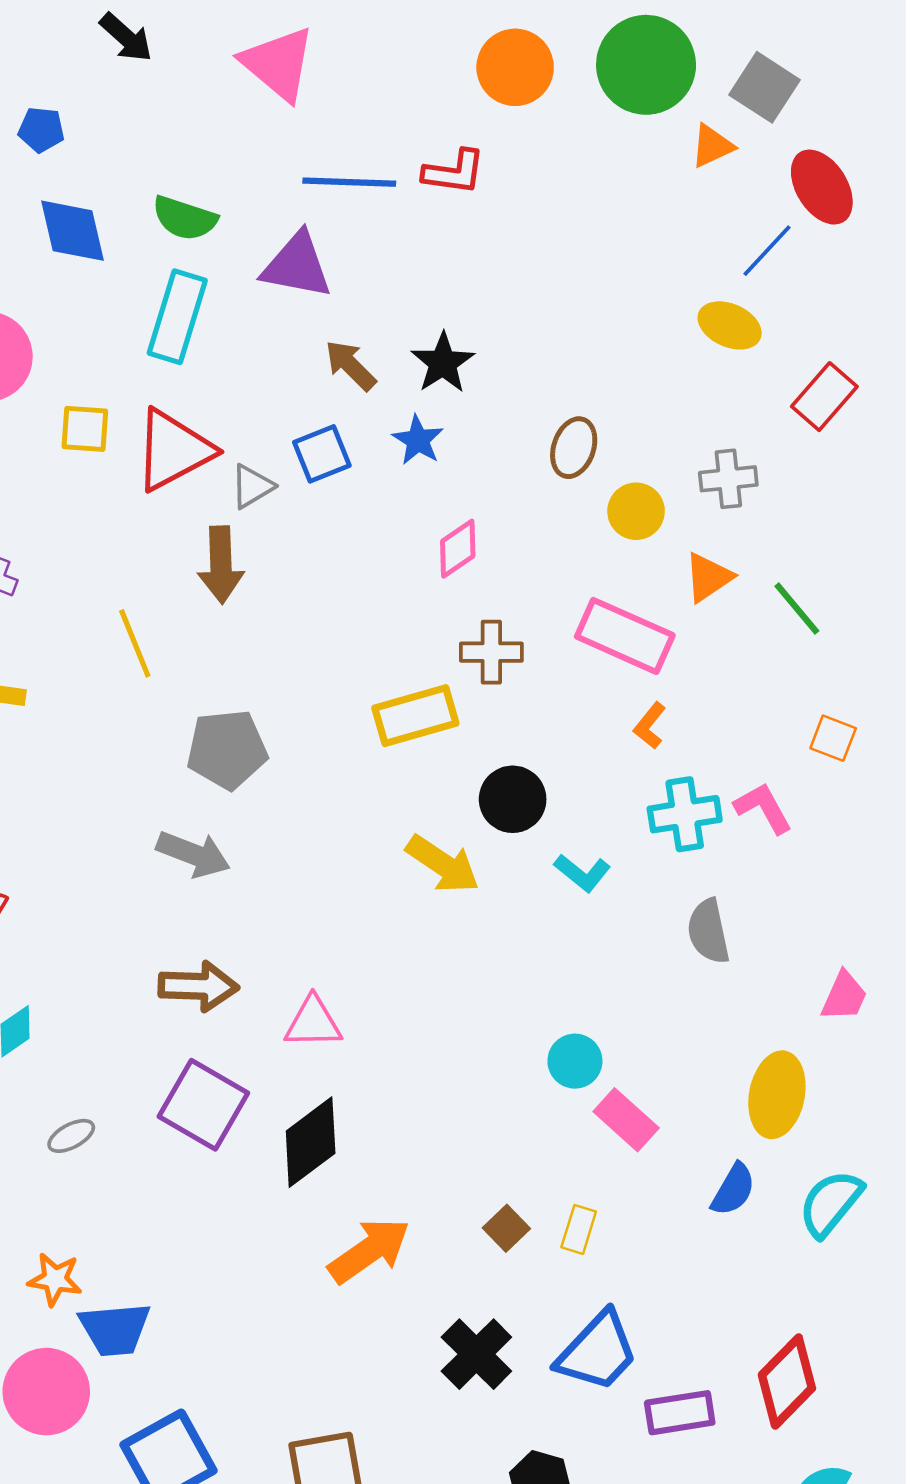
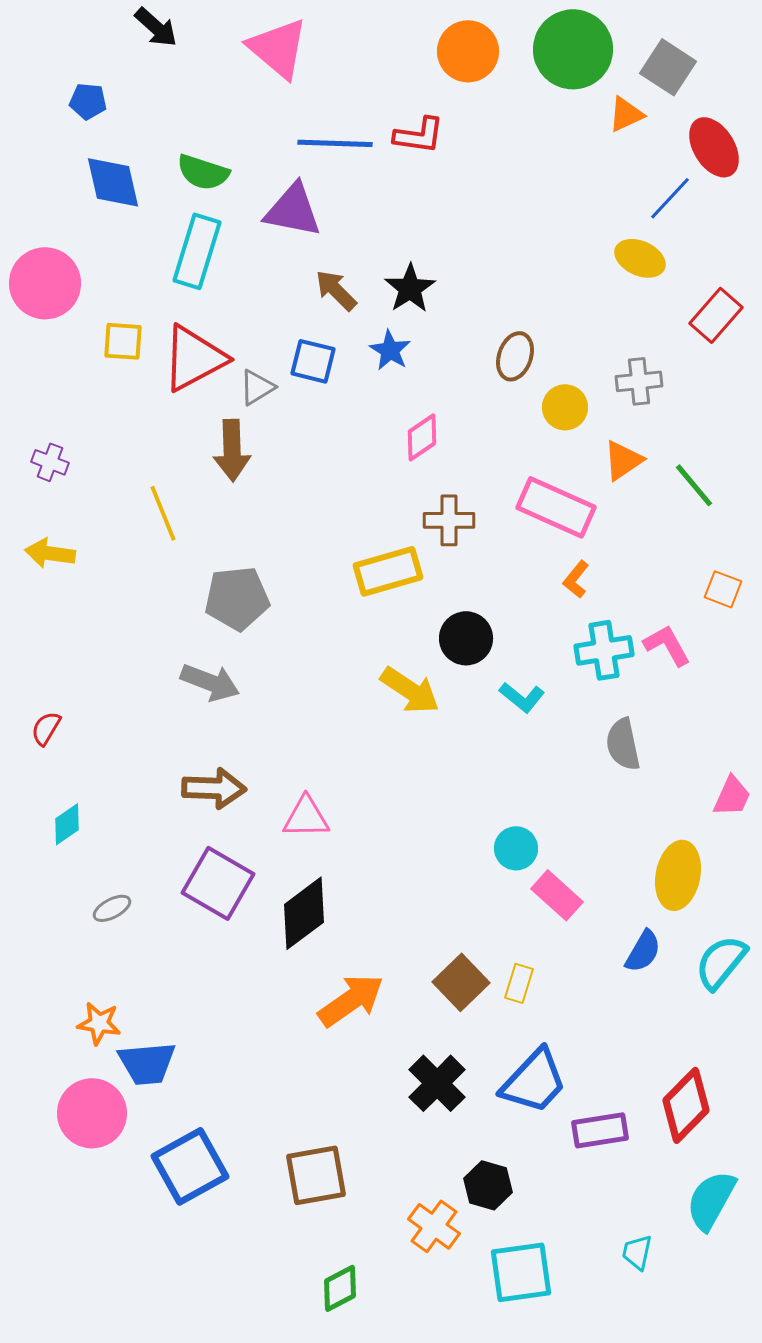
blue square: (322, 454) -> (313, 361), turned 36
brown square: (506, 1228) -> (461, 982), size x1.5

